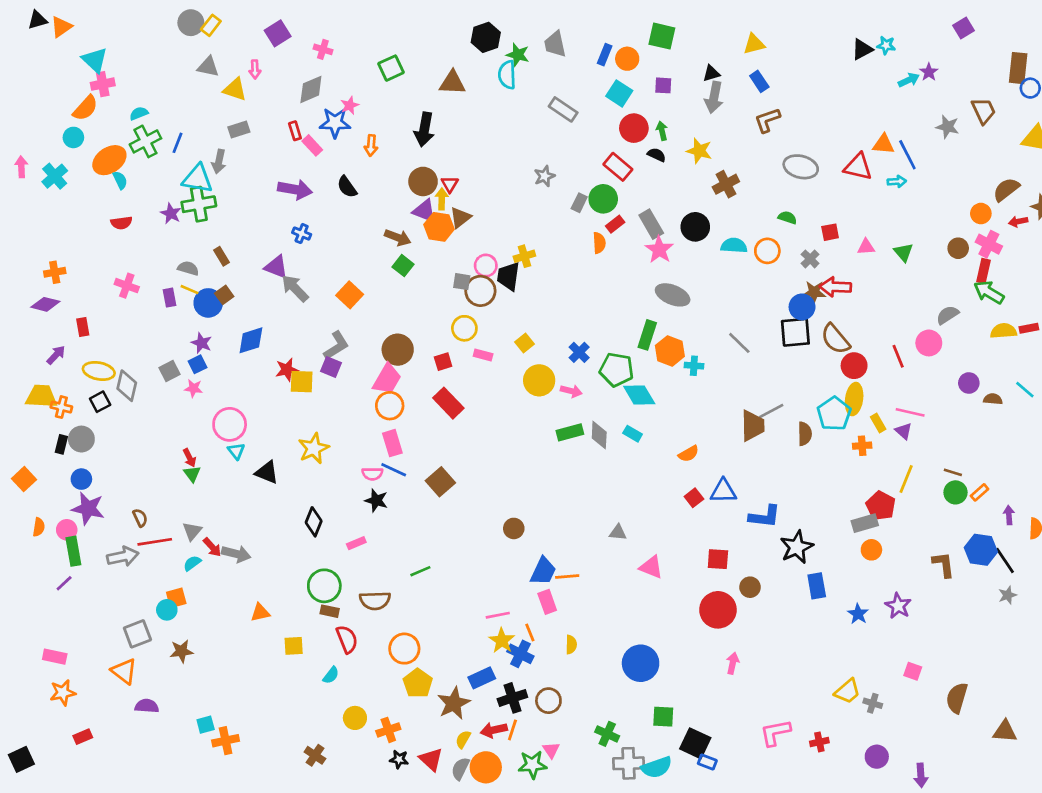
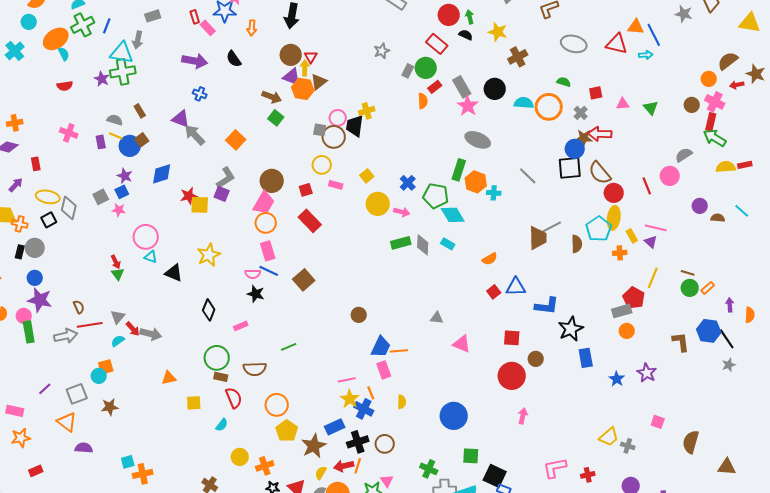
orange circle: (767, 251) -> (549, 107), size x1.4
cyan triangle: (236, 451) -> (151, 257), turned -32
purple line: (64, 583) -> (45, 389), moved

